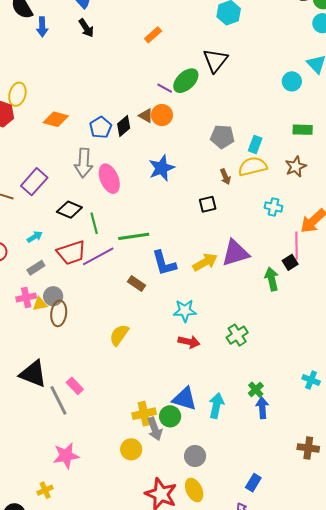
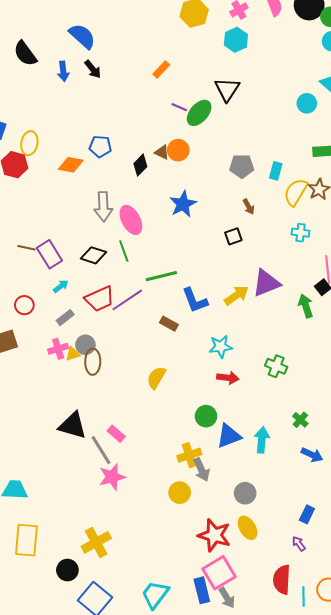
blue arrow: (42, 27) -> (63, 71), moved
purple line: (165, 88) -> (179, 107), moved
blue pentagon: (101, 127) -> (100, 146), moved, turned -30
yellow semicircle: (253, 166) -> (296, 192), moved, turned -40
purple rectangle: (34, 182) -> (49, 254), moved, turned -68
green line: (94, 223) -> (124, 251), moved
green cross: (237, 335) -> (276, 366), turned -30
blue triangle: (185, 399) -> (229, 436), turned -32
blue arrow: (262, 408) -> (312, 455), moved, turned 125
green circle: (170, 416) -> (206, 416), moved
pink star: (66, 456) -> (112, 477), moved
yellow cross: (45, 490) -> (96, 542), size x1.8

